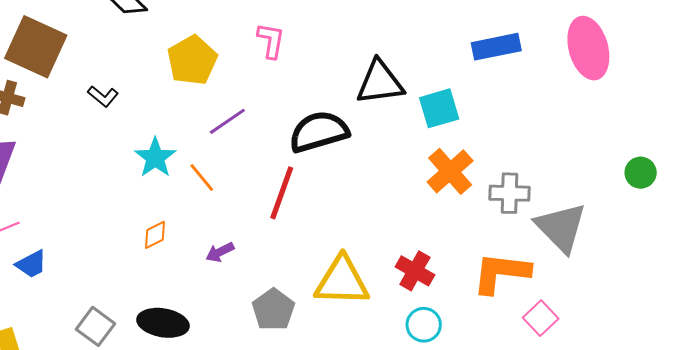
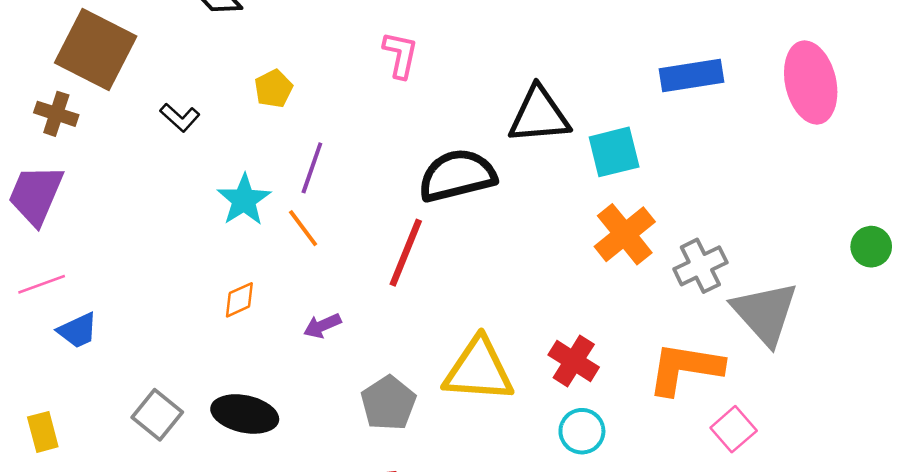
yellow pentagon: (192, 60) -> (273, 89), moved, size x0.6
purple line: (227, 121) -> (312, 168), moved, turned -39
gray cross: (509, 193) -> (700, 266), turned -30

